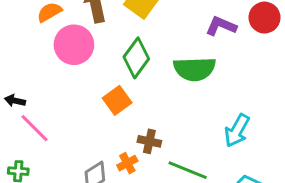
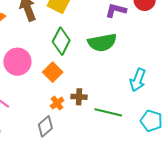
pink circle: (74, 45) -> (17, 62), moved
orange cross: (127, 163) -> (57, 103), moved

